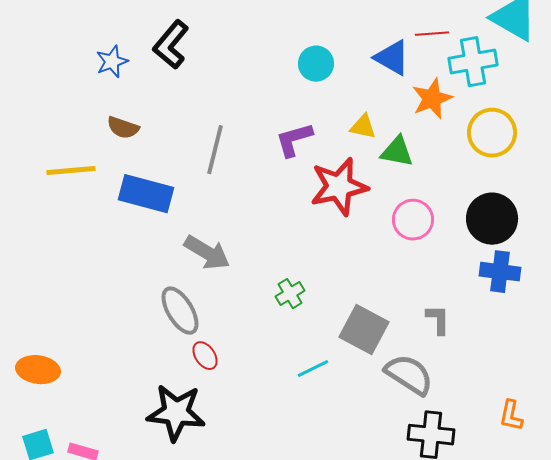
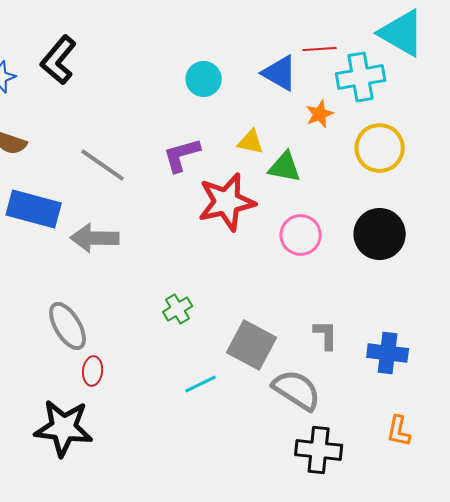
orange star: (432, 99) -> (320, 114), size x0.7
gray line: (215, 150) -> (103, 165), turned -69
gray arrow: (207, 253) -> (95, 238), moved, turned 150
blue cross: (500, 272) -> (388, 353), moved
red ellipse: (205, 356) -> (93, 371), turned 40

